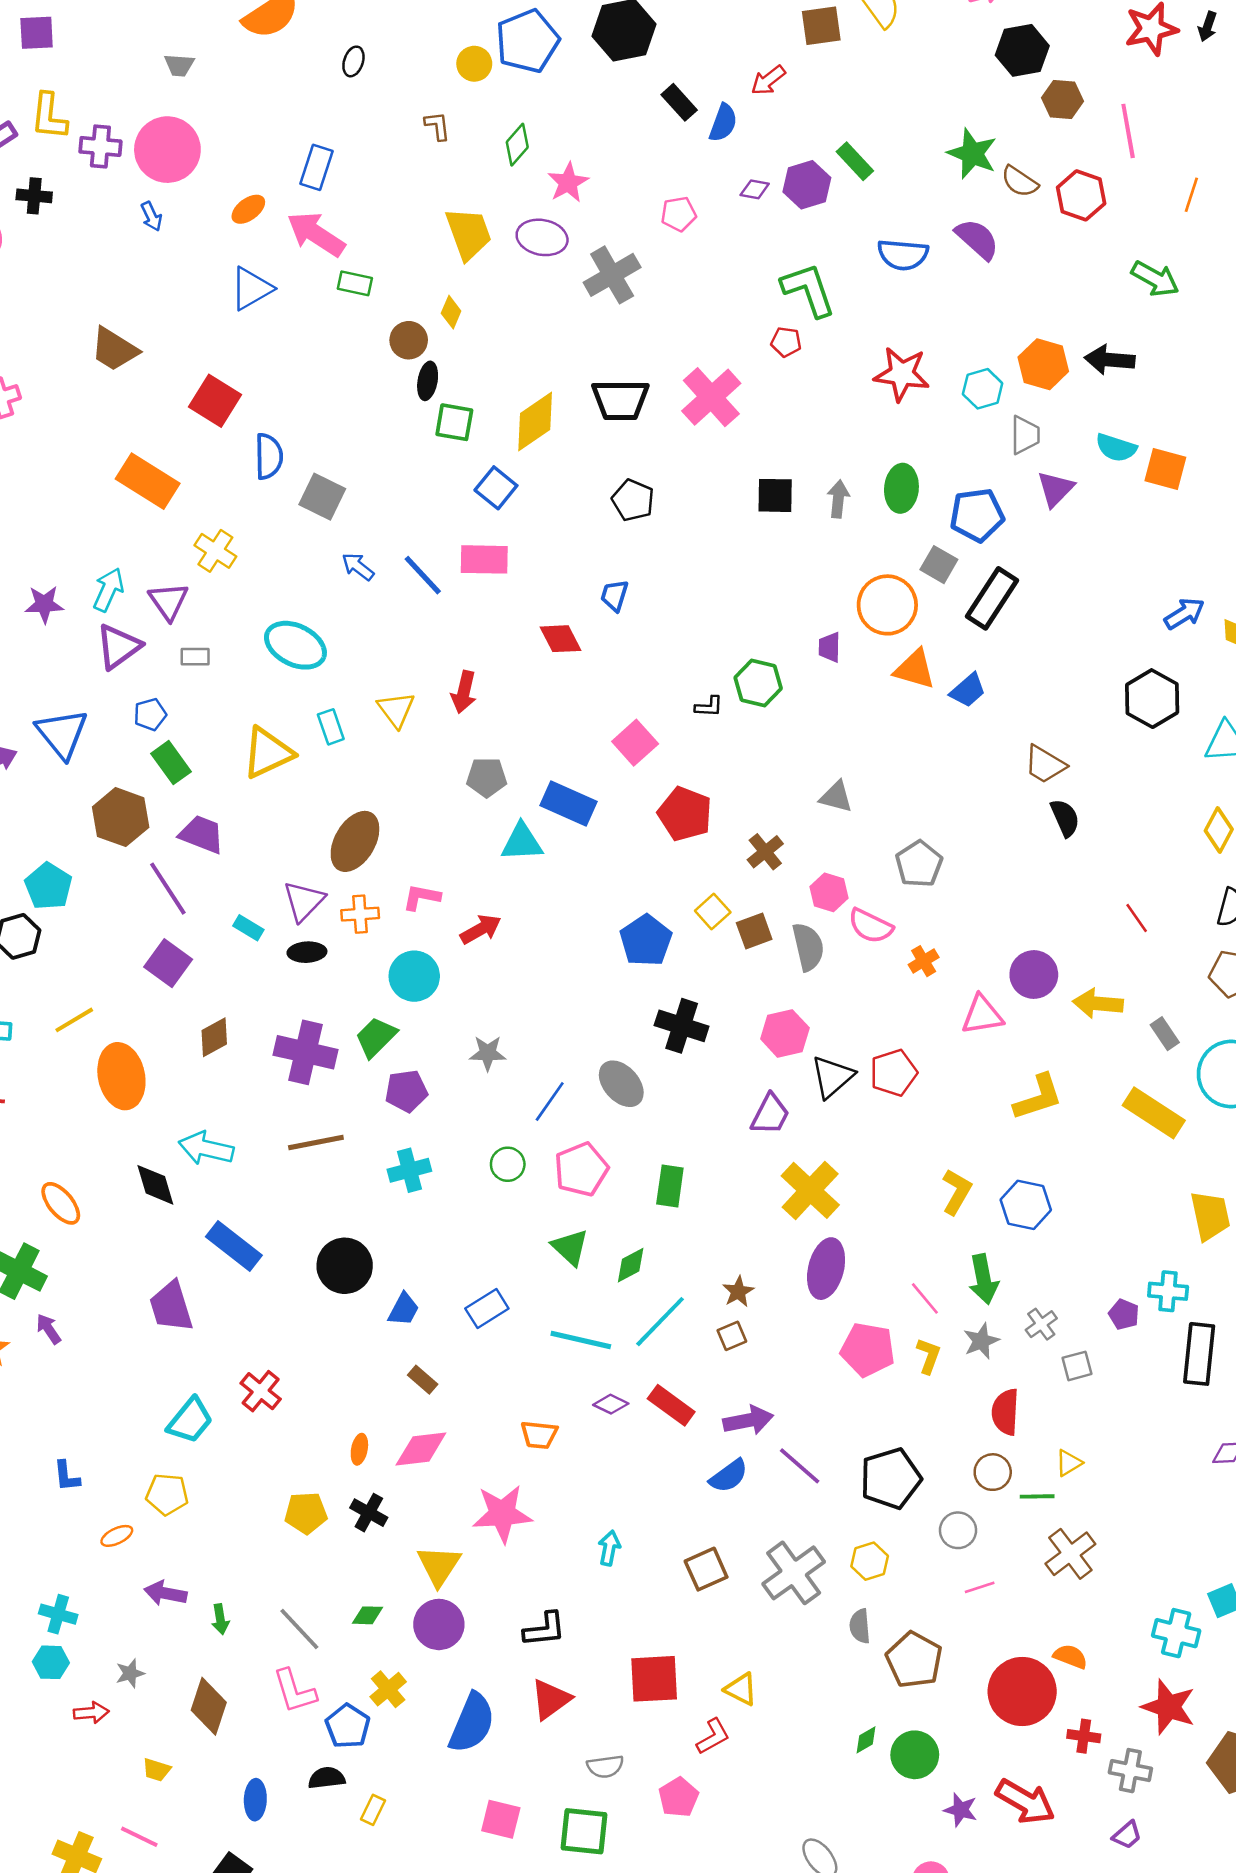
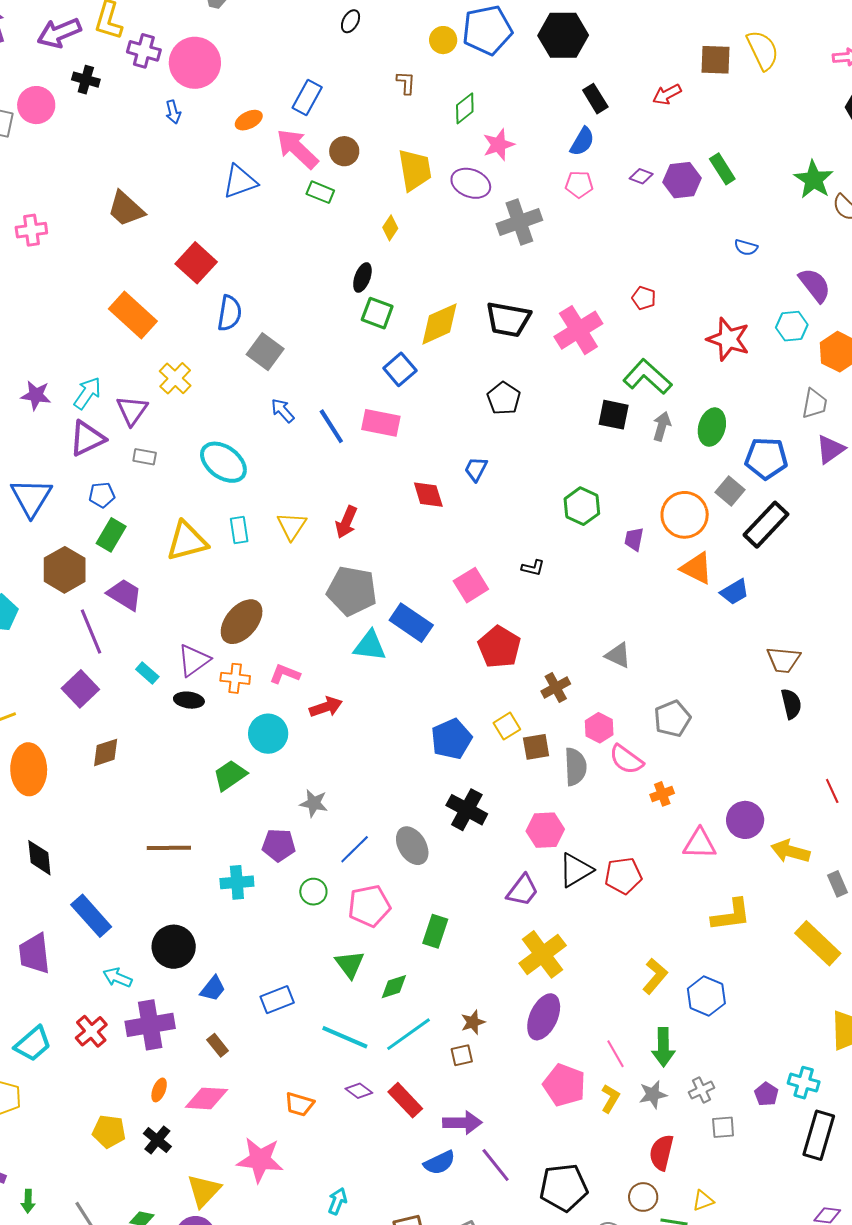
blue semicircle: (723, 123) -> (582, 142), moved
purple semicircle: (977, 239) -> (815, 285), moved
blue semicircle: (903, 255) -> (746, 247), size x0.6
green L-shape: (808, 290) -> (647, 377), moved, turned -39
brown circle: (409, 340) -> (344, 151), moved
cyan hexagon: (983, 389) -> (792, 326), moved
green hexagon: (758, 683) -> (582, 506), moved
green rectangle: (171, 763) -> (111, 535), turned 56
brown trapezoid: (1045, 764) -> (783, 660), turned -36
gray pentagon: (487, 777) -> (352, 591), size x1.6
purple cross: (305, 1052) -> (150, 1025), moved, turned -33
purple pentagon: (406, 1091) -> (279, 845), moved
cyan arrow: (206, 1148) -> (117, 978), moved, size x0.7

